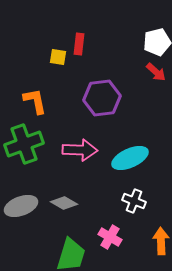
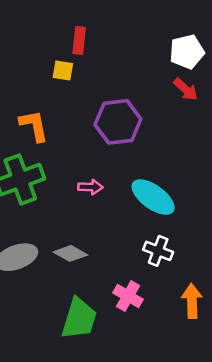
red rectangle: (79, 44) -> (79, 40), moved
pink arrow: (80, 150) -> (90, 187), size x0.6
cyan ellipse: (130, 158) -> (153, 197), turned 60

